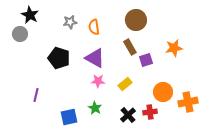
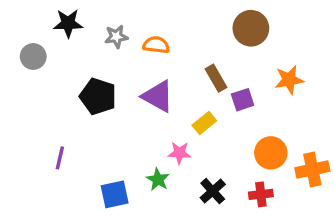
black star: (30, 15) -> (68, 23), moved, turned -30
brown circle: (136, 20) -> (251, 28), moved
orange semicircle: (94, 27) -> (156, 45), turned 105
pink star: (98, 81) -> (179, 153), moved
yellow rectangle: (125, 84) -> (204, 123), moved
red cross: (150, 112) -> (261, 194), moved

